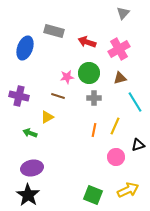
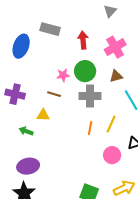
gray triangle: (123, 13) -> (110, 11), moved
red arrow: (87, 42) -> (83, 40), turned 66
gray cross: (94, 98) -> (90, 96), size x1.5
yellow triangle: (47, 117) -> (43, 115), turned 32

